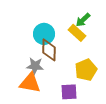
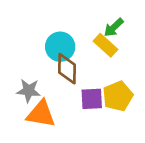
gray star: (35, 66) -> (29, 91), moved
purple square: (69, 92) -> (92, 99), moved

